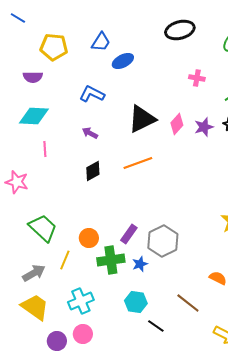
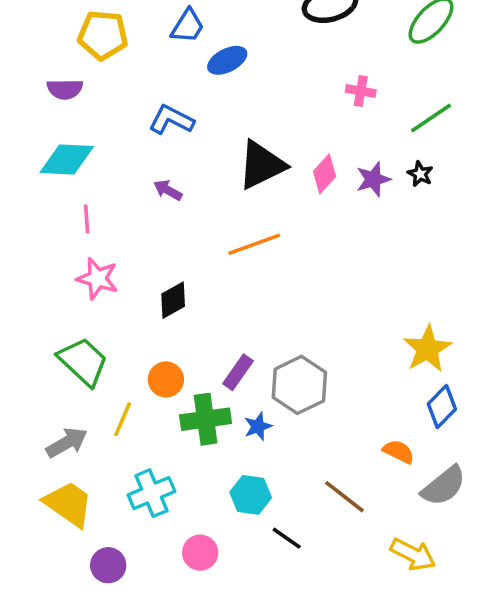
black diamond: (93, 171) -> (173, 300), moved
pink star: (17, 182) -> (97, 279), moved
pink circle: (83, 334) -> (200, 553), moved

